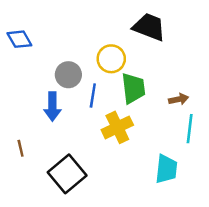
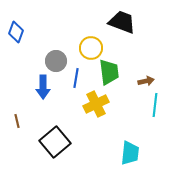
blue diamond: (19, 39) -> (16, 32), turned 50
cyan trapezoid: (166, 169) -> (130, 153), moved

